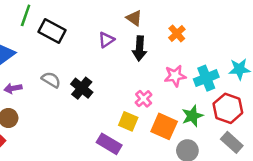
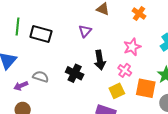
black arrow: (140, 48) -> (100, 60), moved
pink star: (175, 76) -> (132, 47), moved
gray semicircle: (51, 80) -> (41, 77), moved
yellow square: (128, 121) -> (117, 91), turned -35

